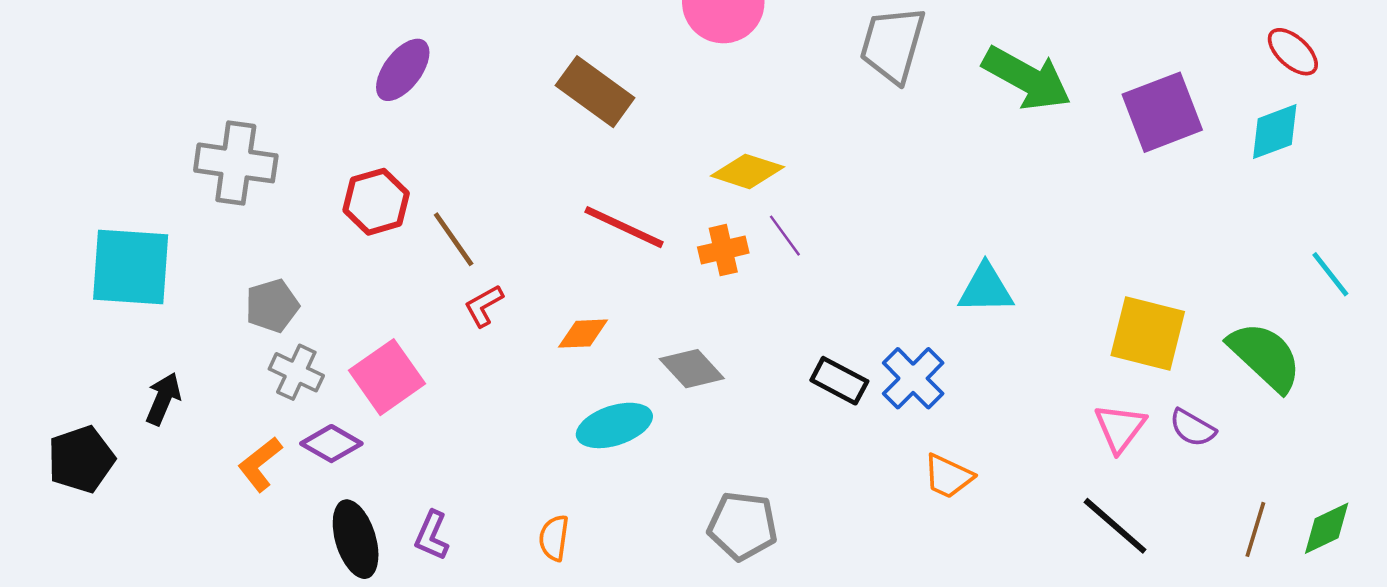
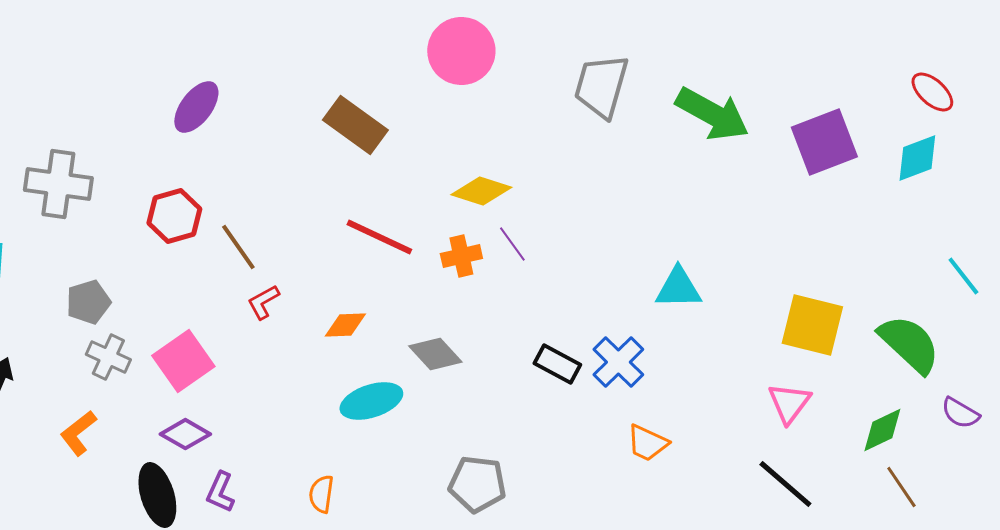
purple semicircle: (1192, 428) -> (960, 413), moved
purple diamond: (331, 444) -> (185, 434), moved
green diamond: (1327, 528) -> (882, 430), moved
brown line: (1255, 529) -> (901, 487), turned -51

